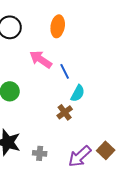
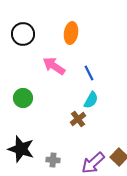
blue line: (65, 71) -> (89, 73), moved

